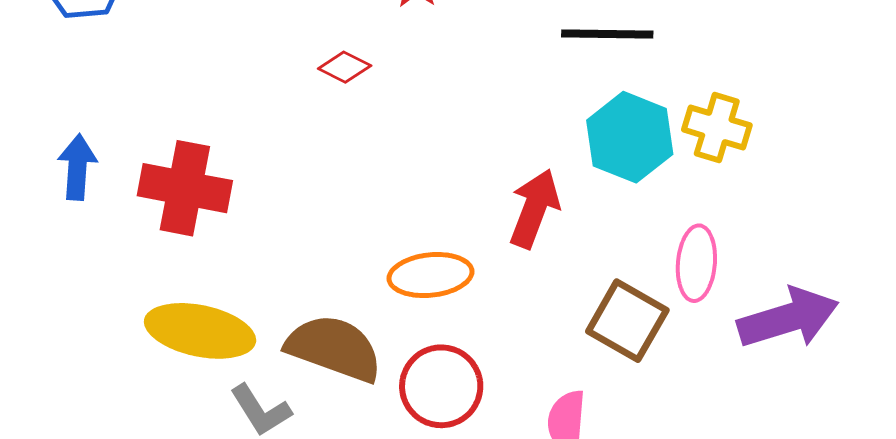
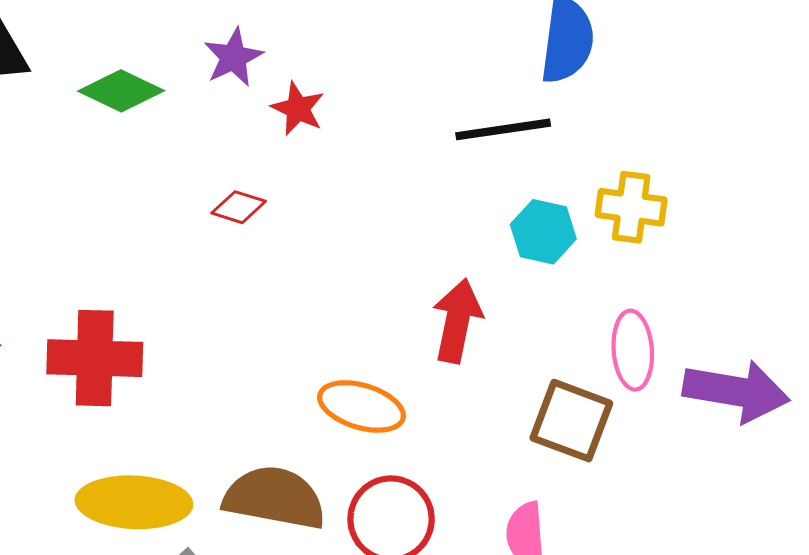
cyan hexagon: (630, 137) -> (543, 232), size x0.7
orange ellipse: (430, 275) -> (361, 406), turned 32
purple arrow: (788, 318) -> (736, 391), turned 36

